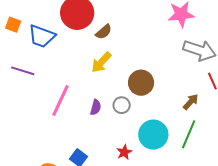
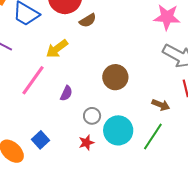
yellow arrow: (101, 62) -> (57, 49), moved
brown arrow: (191, 102) -> (161, 105), turned 60
gray circle: (122, 105) -> (92, 116), moved

